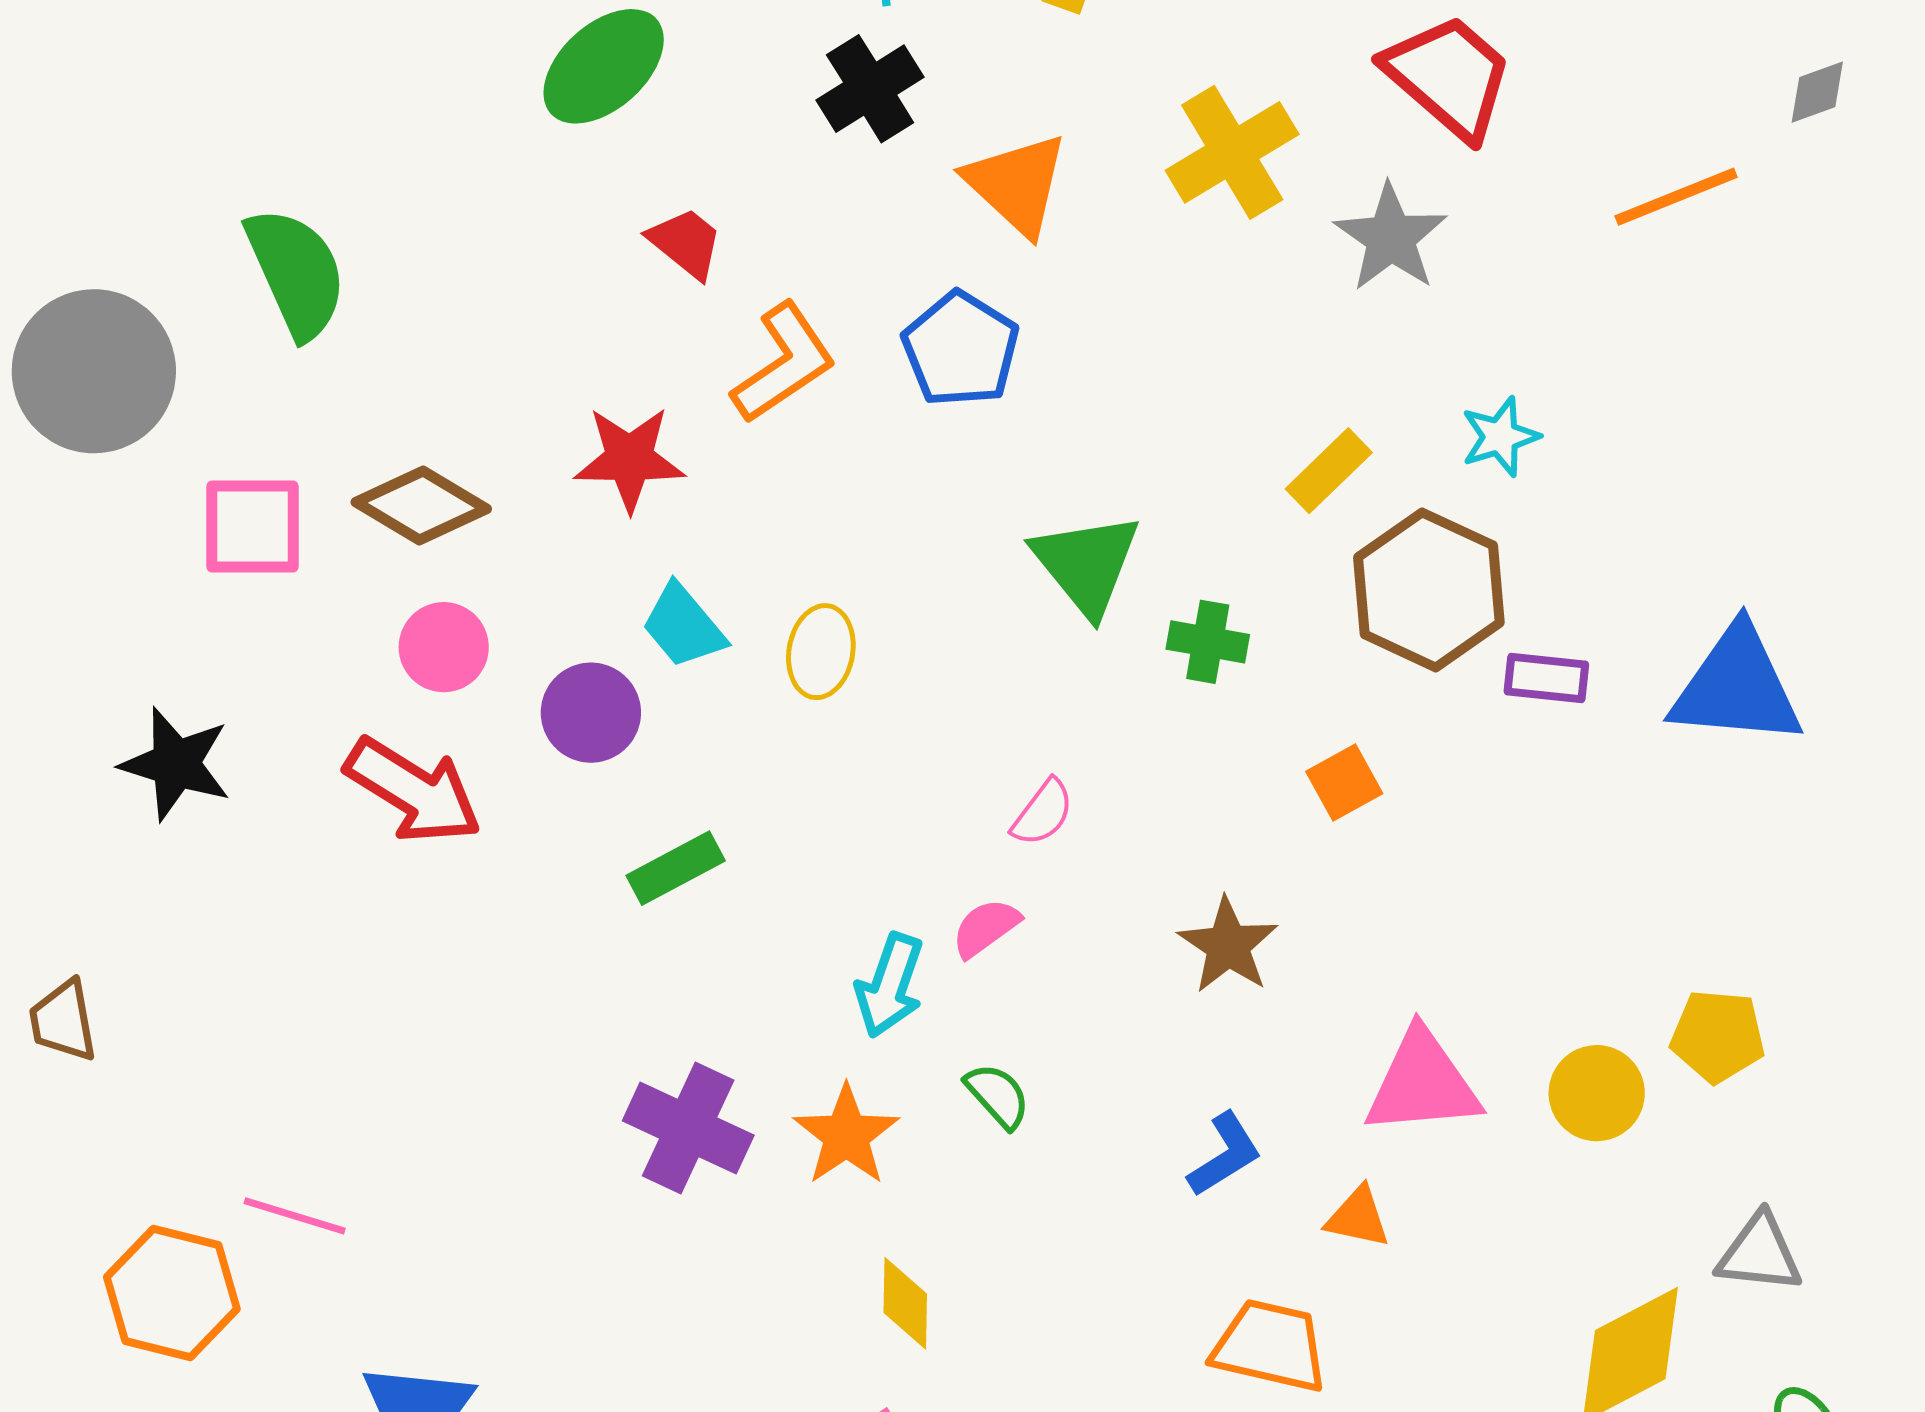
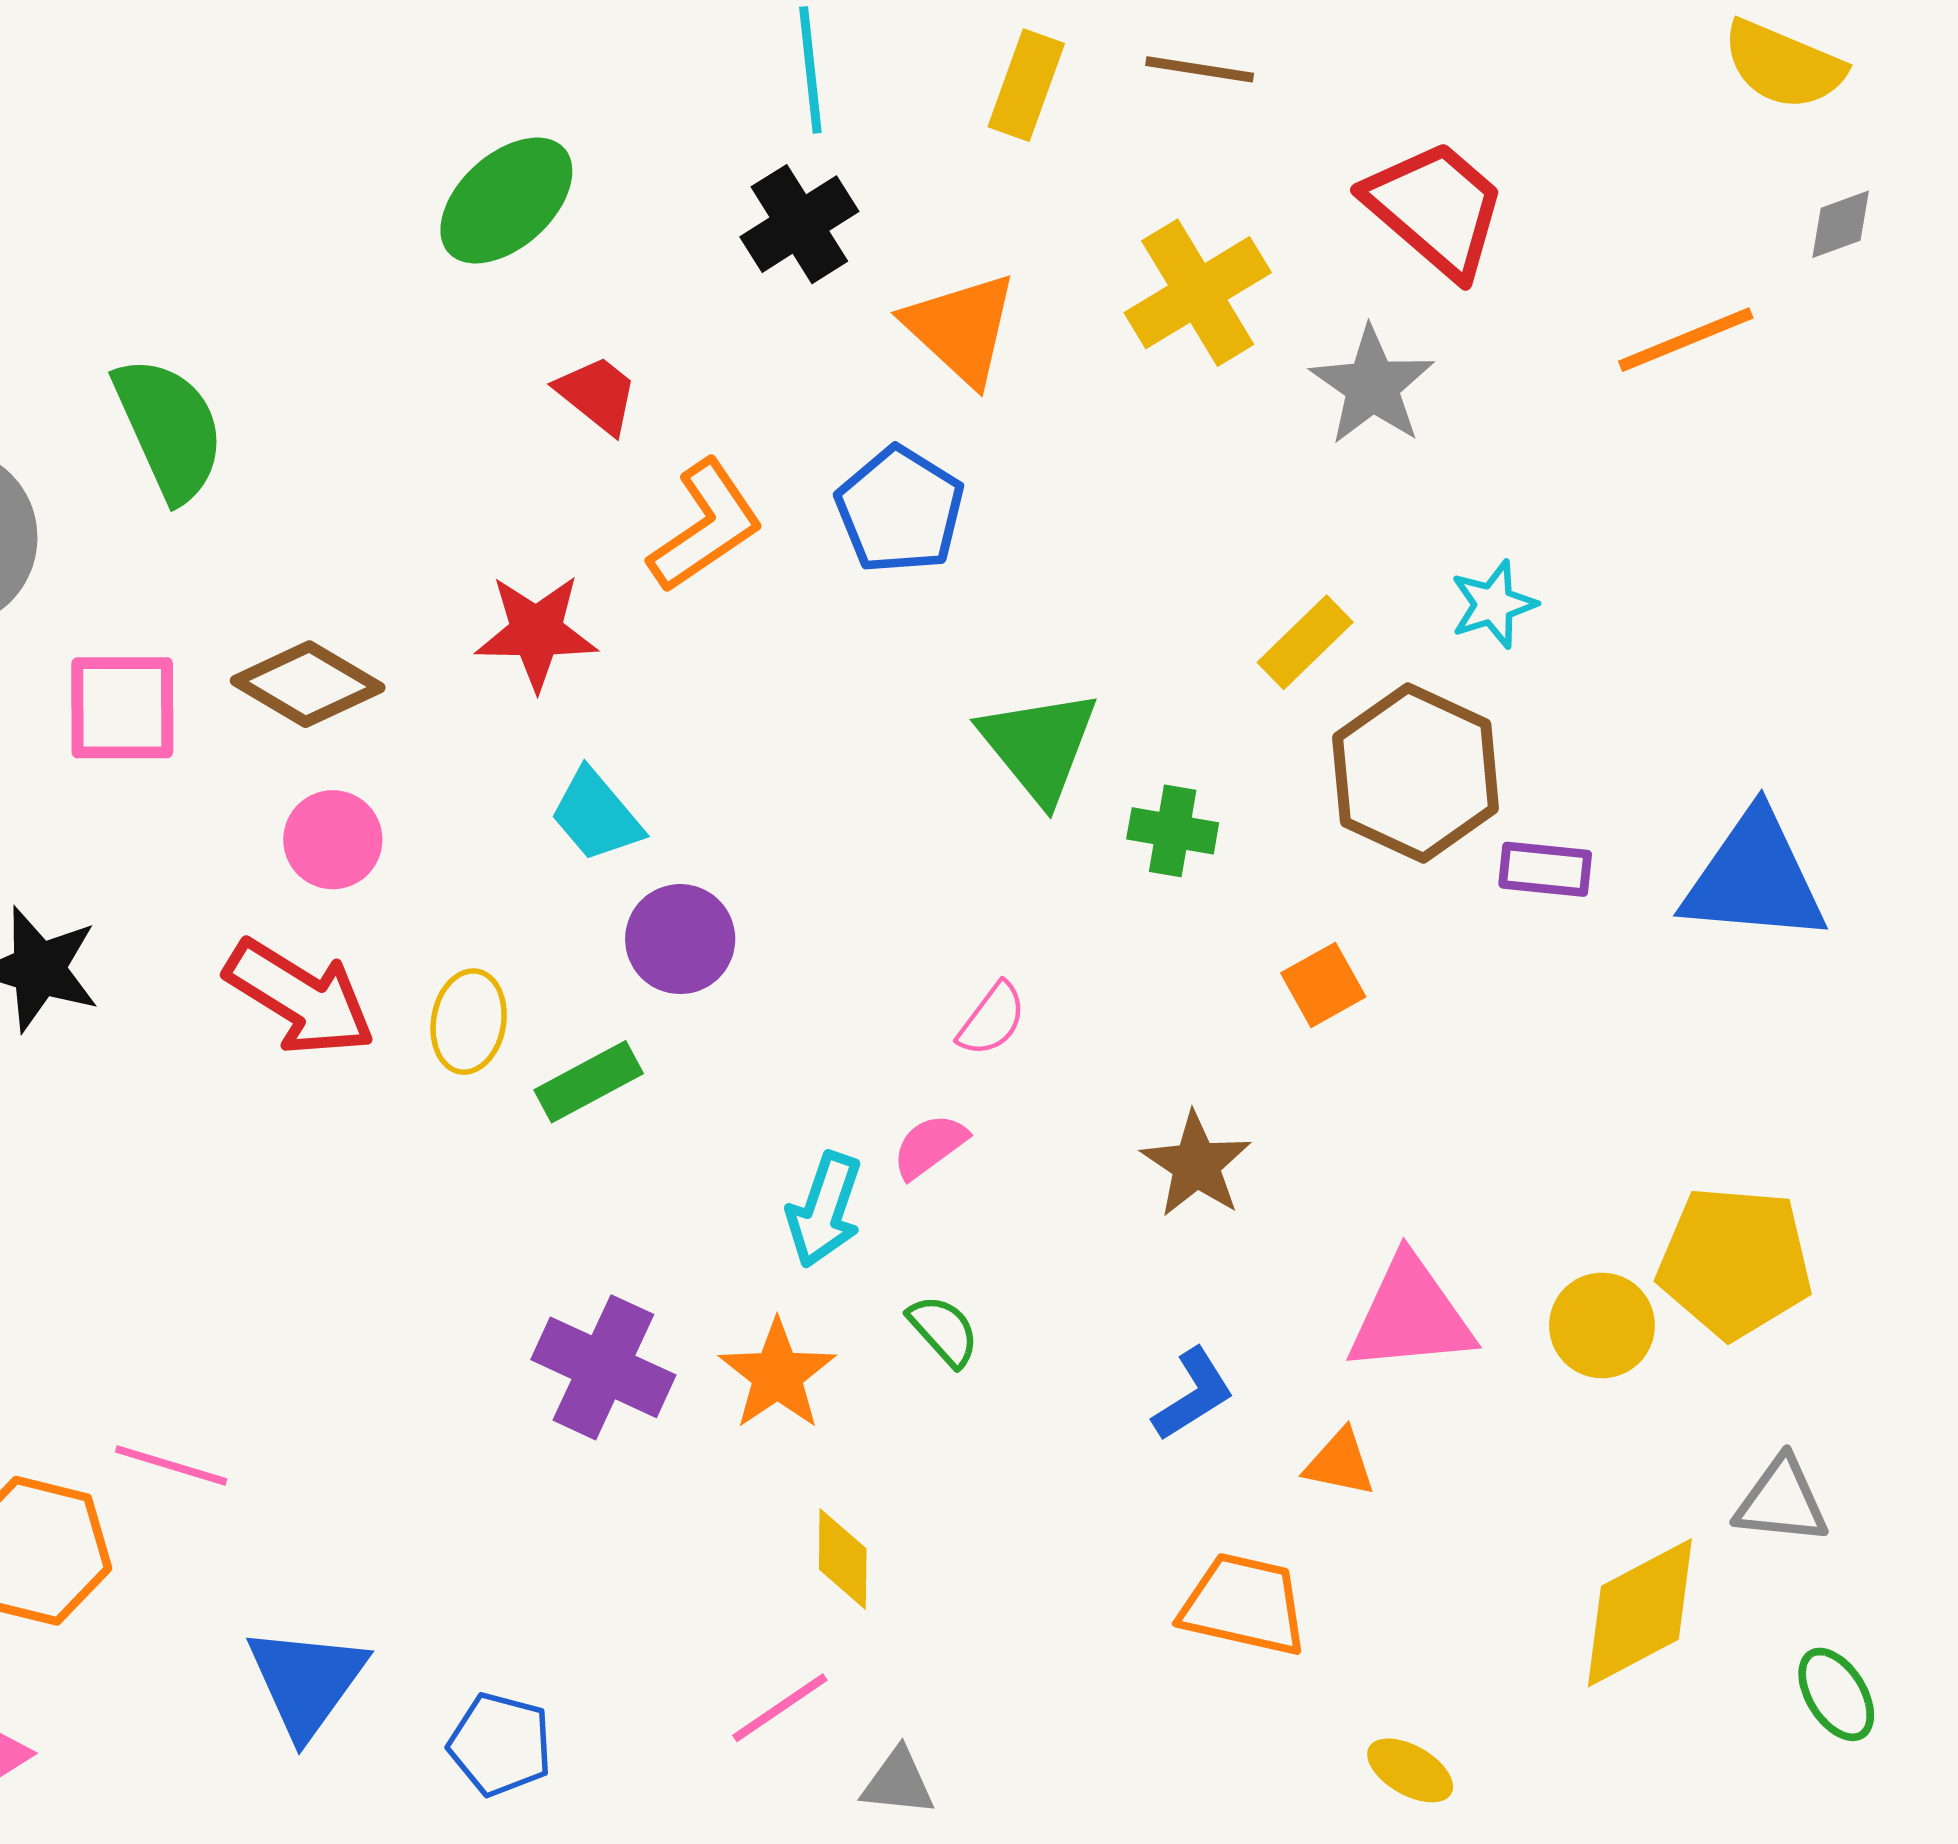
yellow ellipse: (821, 652) -> (469, 1022), moved
purple circle: (591, 713) -> (680, 939), moved
yellow pentagon: (1718, 1036) -> (1735, 1262), size x1.5

